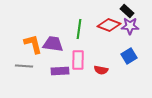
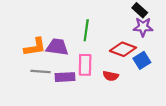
red diamond: (109, 25) -> (123, 49), moved
orange L-shape: (33, 44) -> (35, 47), turned 95
gray line: (24, 66) -> (40, 72), moved

